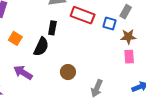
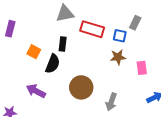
brown star: (128, 37) -> (118, 57), moved
orange square: (15, 38) -> (34, 52), moved
brown circle: (68, 72) -> (81, 87), size x1.5

